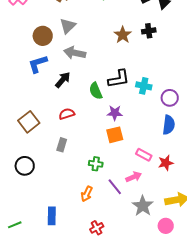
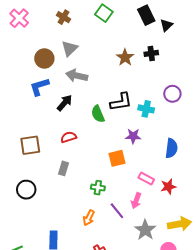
purple circle: (170, 98) -> (172, 94), moved
purple star: (115, 113) -> (133, 136), moved
brown square: (29, 122) -> (30, 145), turned 30
pink arrow: (134, 177) -> (136, 201), turned 133

